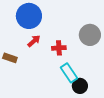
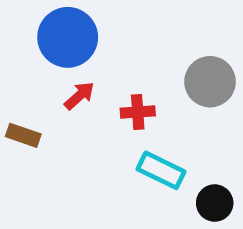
cyan rectangle: (69, 73) -> (161, 170), turned -30
black circle: (80, 86) -> (215, 203), moved

